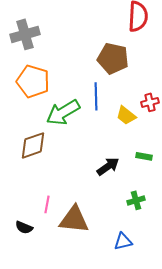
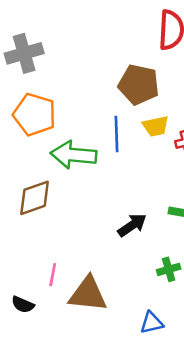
green arrow: (63, 112) -> (74, 155), turned 36
yellow trapezoid: (126, 115) -> (156, 126), moved, turned -50

